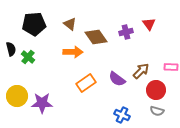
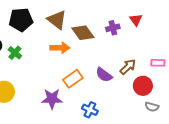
brown triangle: (70, 24) -> (57, 20), size x1.5
purple star: (42, 103) -> (52, 99), moved
gray semicircle: (157, 111) -> (152, 107), moved
blue cross: (122, 115) -> (90, 110), moved

